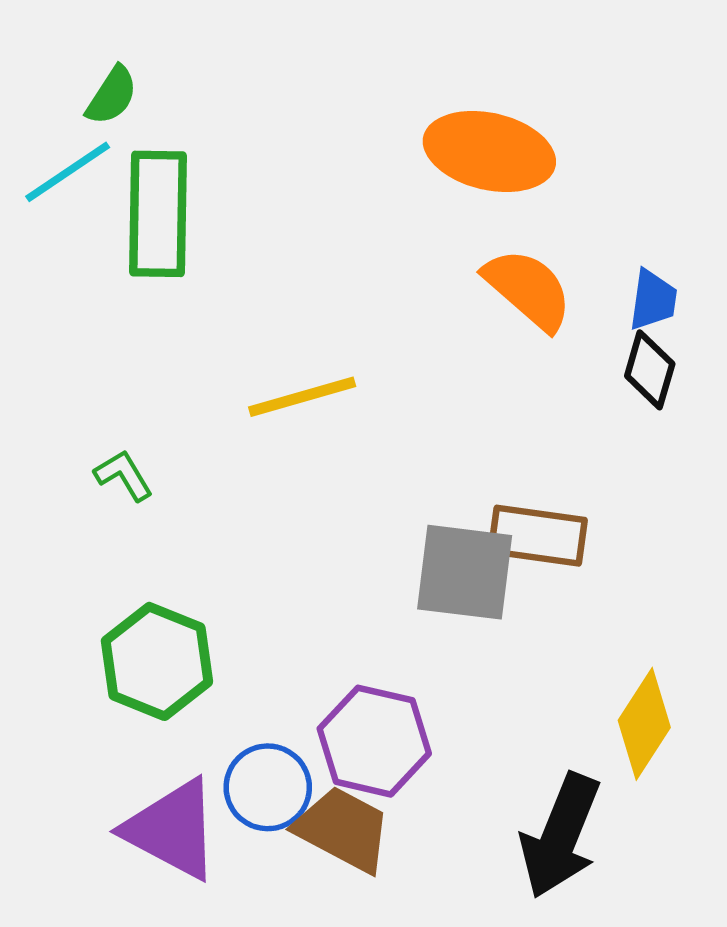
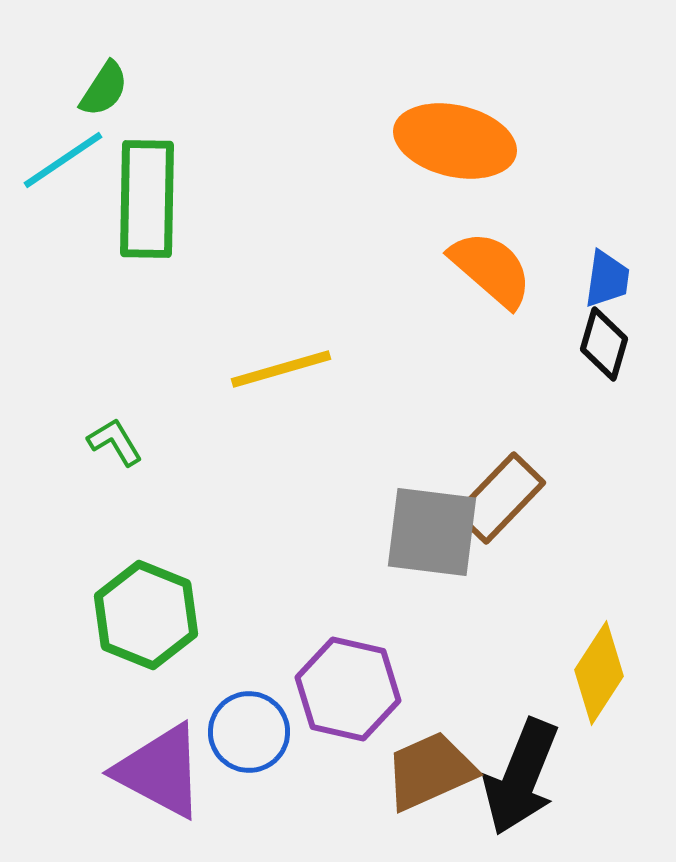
brown rectangle: (538, 536) -> (500, 498), turned -54
brown trapezoid: (343, 829) -> (430, 771), moved, turned -52

